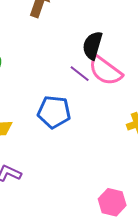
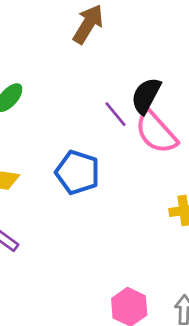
purple line: (80, 74) -> (115, 114), moved

